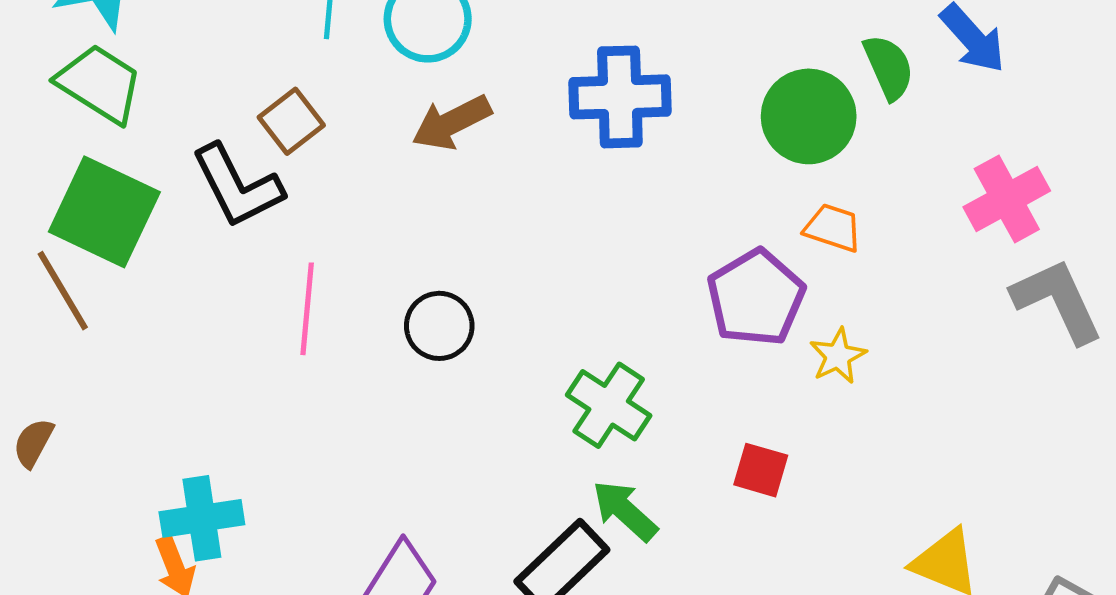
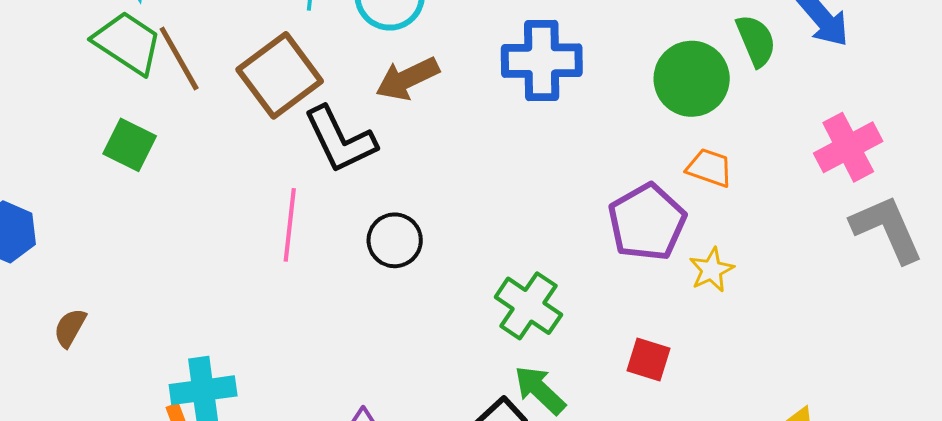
brown square: (291, 121) -> (280, 75), size x1.6
black L-shape: (237, 186) -> (340, 140), moved
green square: (104, 212) -> (130, 145), size x0.6
brown line: (63, 291) -> (179, 58), moved

